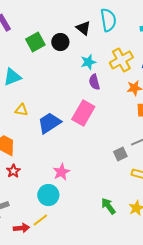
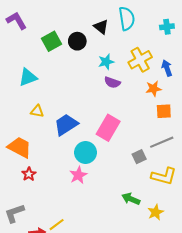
purple semicircle: (94, 82) -> (112, 82), turned -56
pink rectangle: (83, 113) -> (108, 128), moved
cyan circle: (48, 195) -> (86, 152), moved
green arrow: (108, 206) -> (131, 199), moved, turned -30

